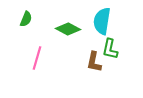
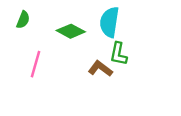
brown L-shape: (94, 62) -> (100, 69), turned 115

